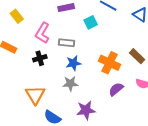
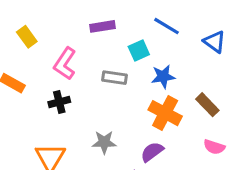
gray rectangle: (66, 43) -> (114, 78), moved
blue star: (73, 63) -> (163, 77), moved
purple semicircle: (116, 89) -> (152, 152), moved

